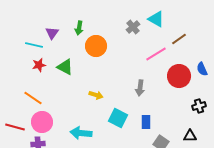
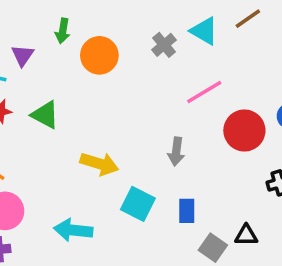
green arrow: (79, 28) -> (63, 31), moved
brown line: (179, 39) -> (248, 19), moved
orange circle: (96, 46) -> (99, 55), moved
yellow arrow: (96, 95) -> (99, 164), size x1.5
black triangle: (190, 136) -> (246, 235), moved

